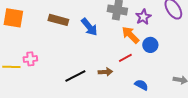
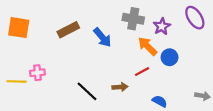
brown rectangle: (58, 20) -> (68, 30), turned -42
black line: (75, 76) -> (87, 91), turned 70

